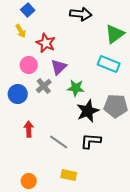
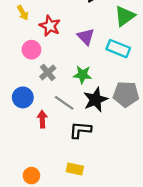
purple triangle: (59, 67) -> (86, 37), moved, turned -30
blue circle: (18, 94) -> (23, 97), moved
red arrow: (29, 129) -> (42, 119), moved
black L-shape: (91, 141) -> (80, 130), moved
gray line: (59, 142) -> (64, 103), moved

